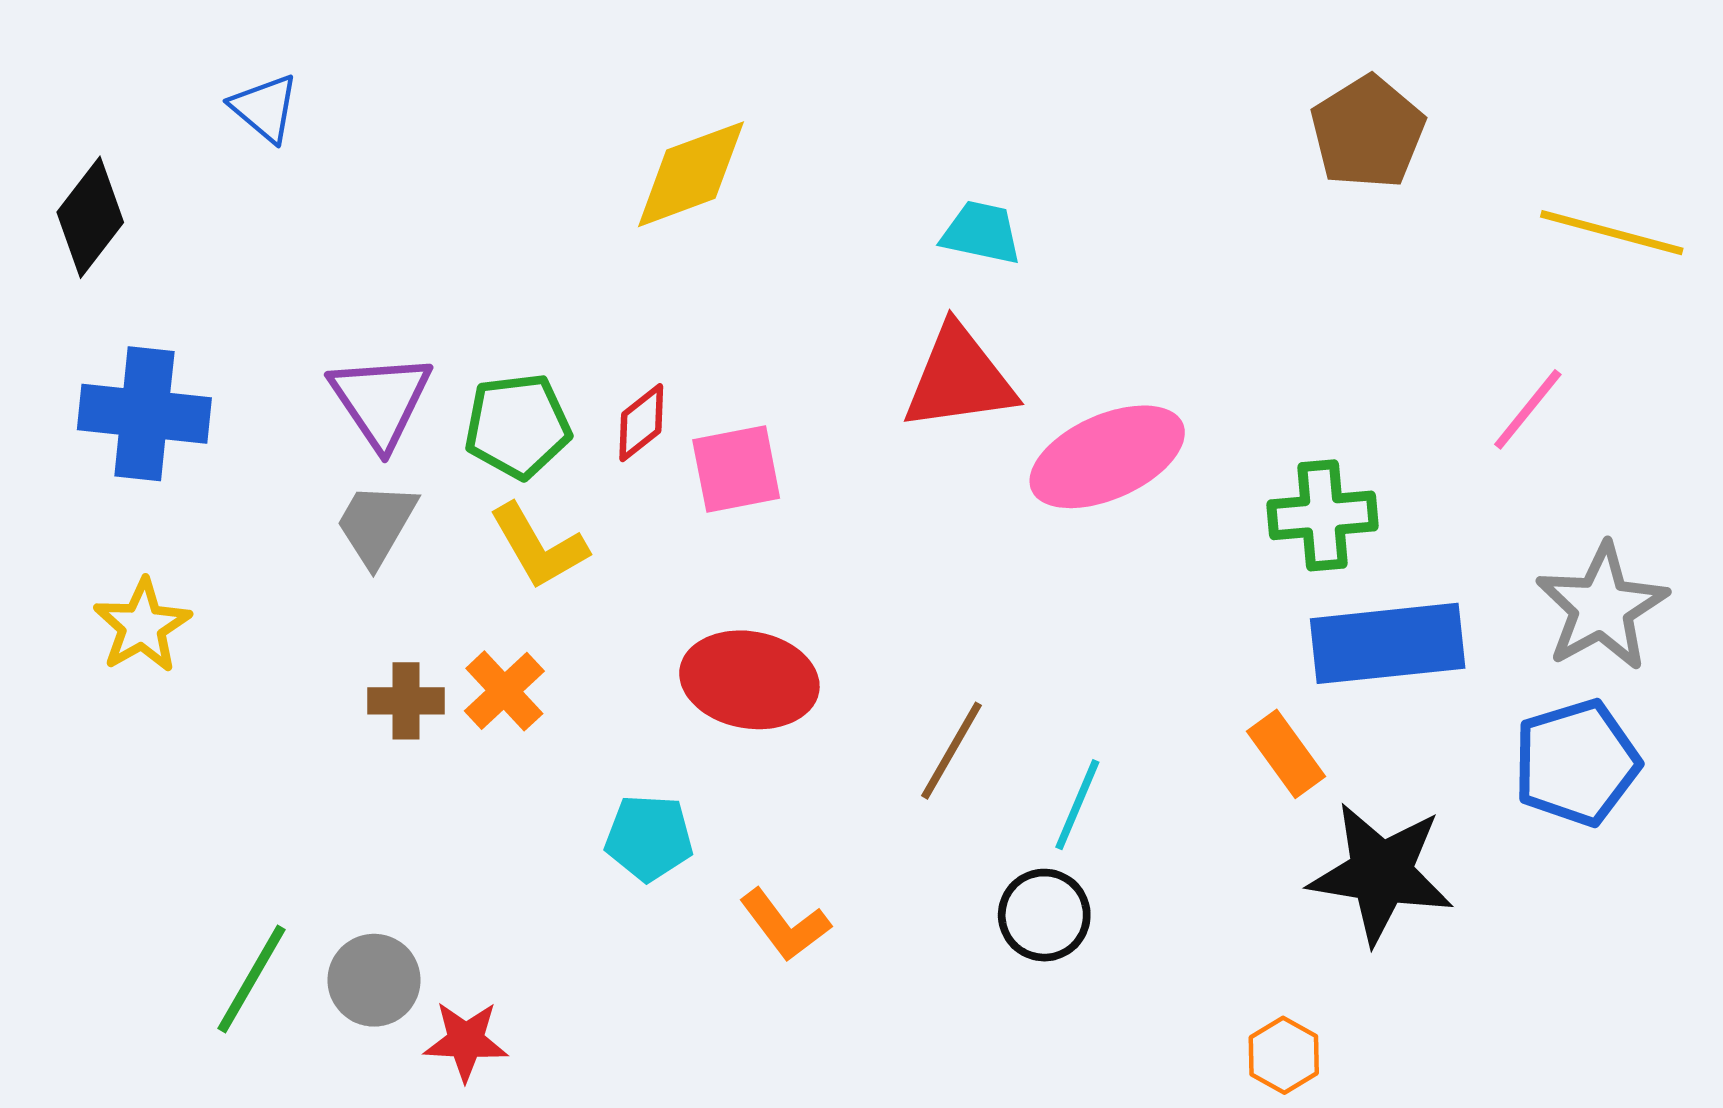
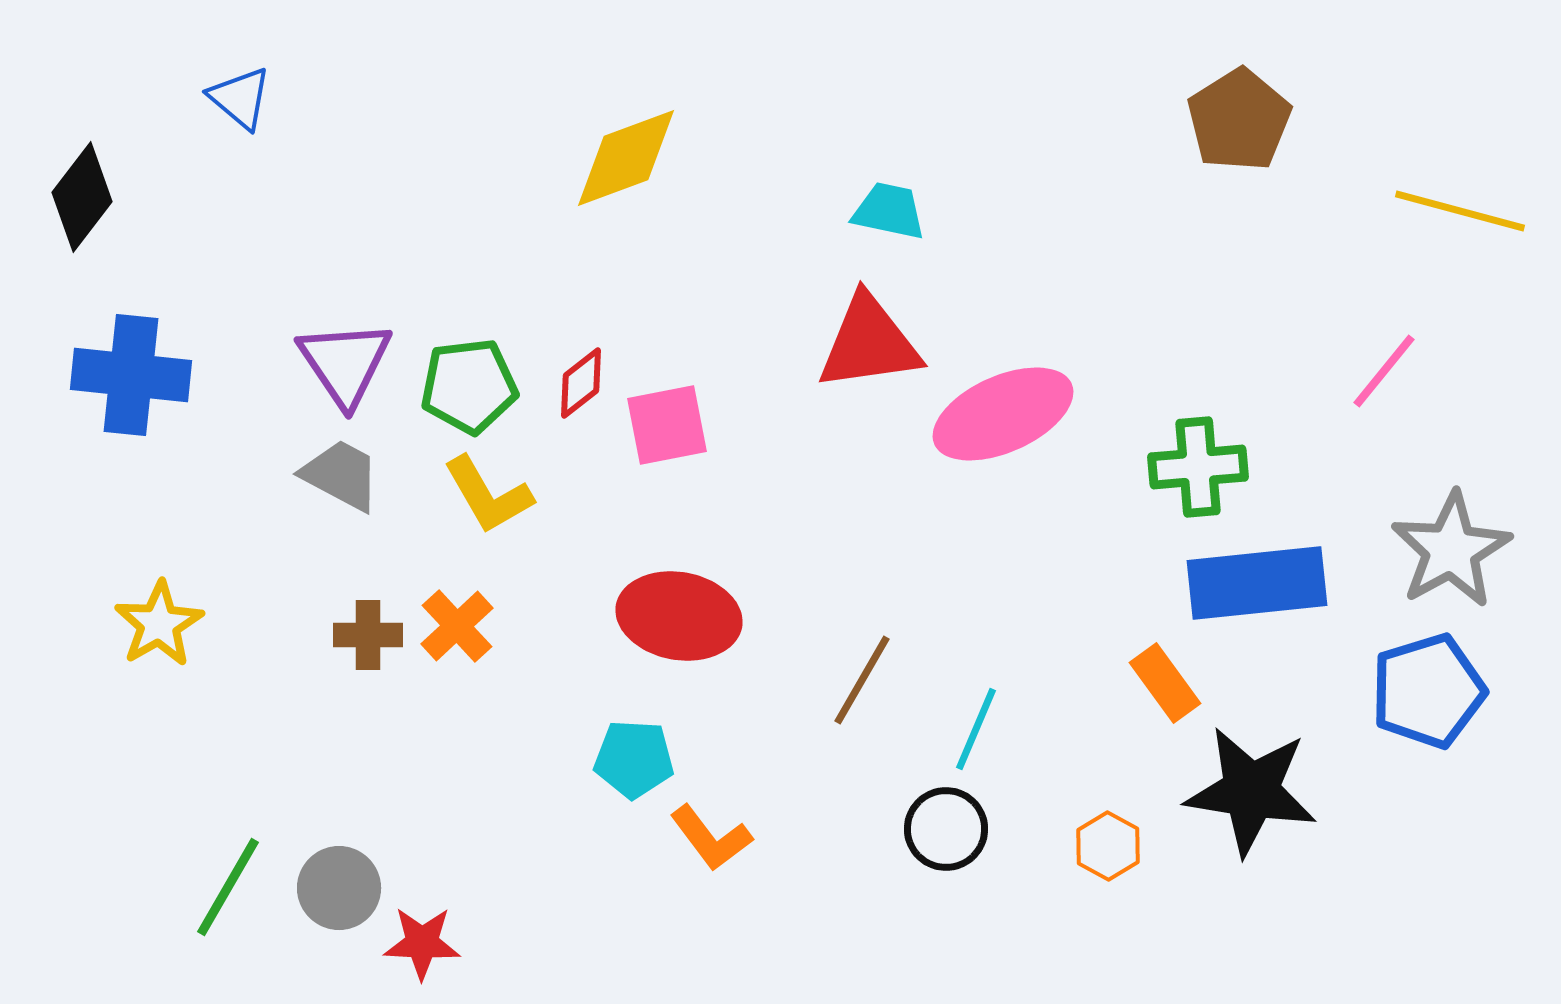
gray trapezoid: (376, 524) -> (341, 475), turned 88
yellow star: (142, 626) -> (159, 624), moved
cyan pentagon: (649, 838) -> (634, 759), moved
orange hexagon: (1284, 1055) -> (1108, 846), moved

